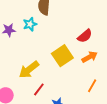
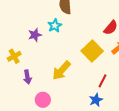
red line: (39, 89) -> (103, 81), moved

